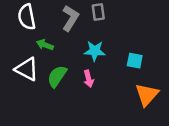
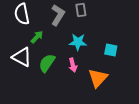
green arrow: (45, 45) -> (37, 37), turned 112
orange triangle: (147, 95) -> (98, 78), moved

